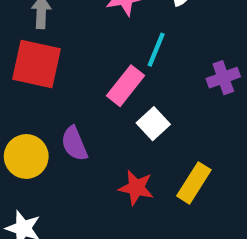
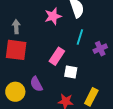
cyan line: (156, 50) -> (80, 37), moved
white square: (153, 124) -> (71, 72), turned -32

